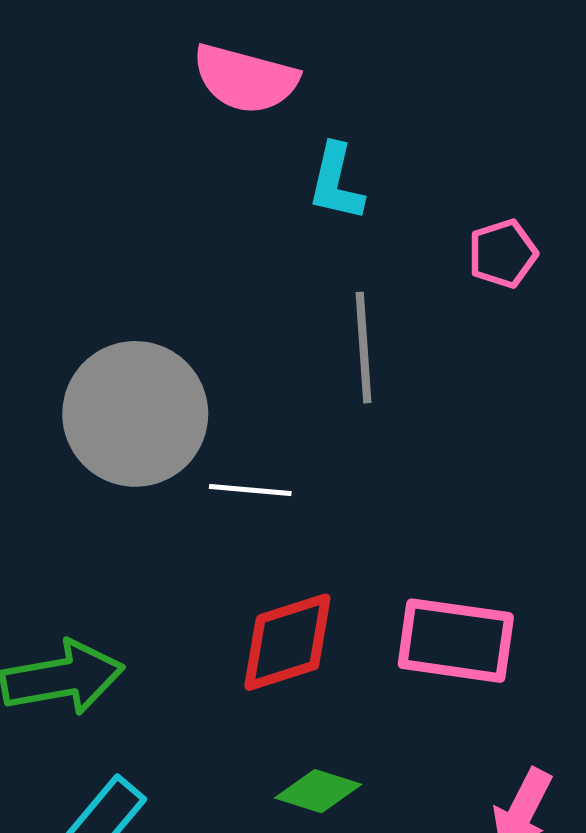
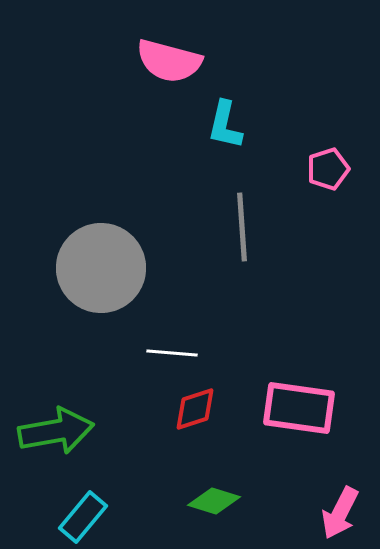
white line: (250, 490) -> (172, 353), moved
red diamond: (287, 642) -> (195, 409), size x0.7

